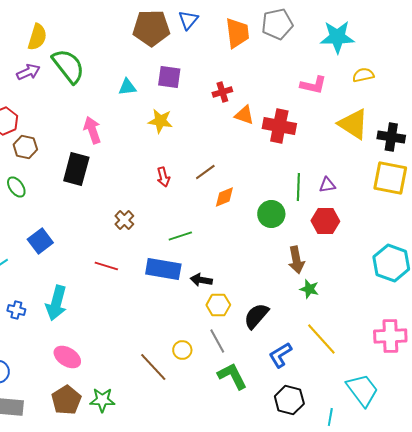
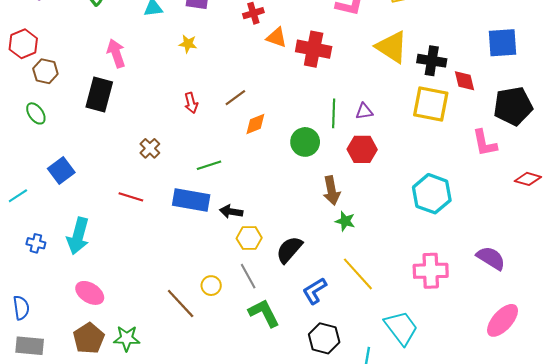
yellow star: (160, 121) -> (188, 44), size x0.7

